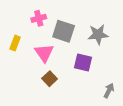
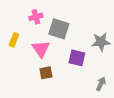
gray star: (98, 34) -> (101, 42), moved
brown square: (50, 79) -> (46, 73), turned 32

